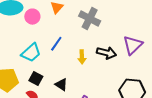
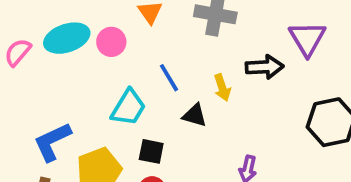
blue line: (56, 44) -> (169, 78), turned -49
black triangle: (61, 85) -> (195, 115), moved

